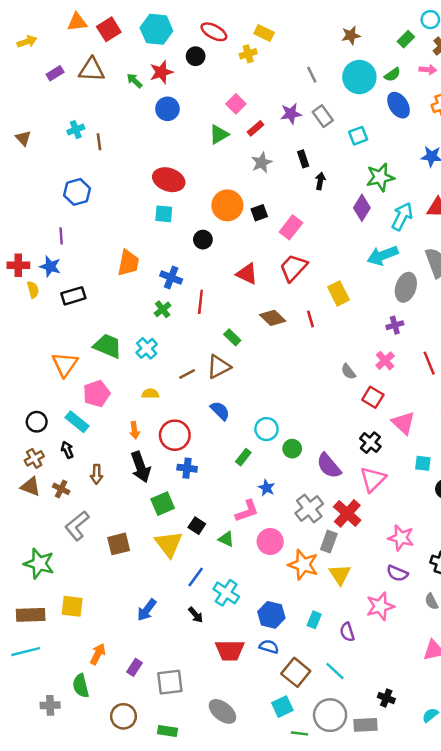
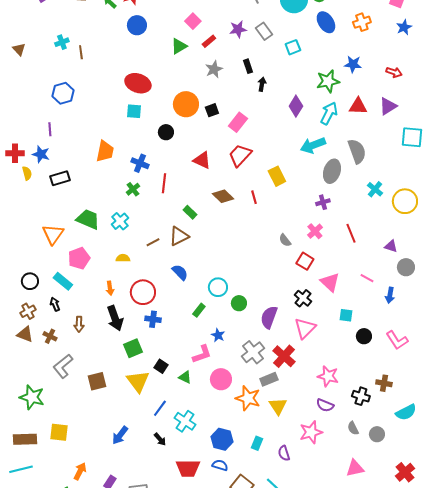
green star: (380, 177) -> (328, 81), moved
purple semicircle: (329, 466) -> (269, 317), turned 60
gray rectangle: (329, 542) -> (269, 379), turned 48

